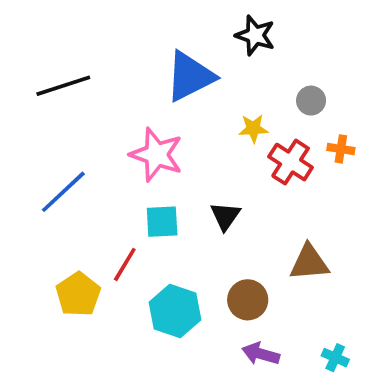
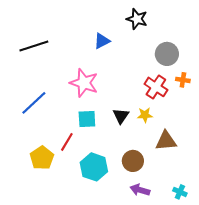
blue triangle: (190, 76) -> (102, 41), size x0.6
gray circle: (311, 101) -> (167, 54), size x1.5
yellow star: (253, 128) -> (145, 115), moved

